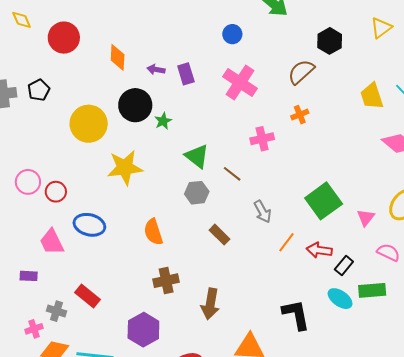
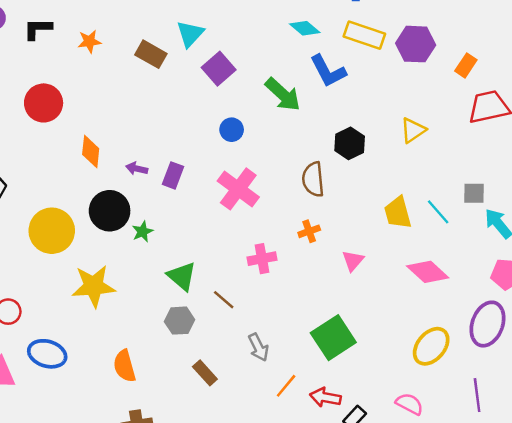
red circle: (64, 38) -> (44, 103), moved
brown semicircle: (301, 72) -> (313, 179), turned -56
purple rectangle: (186, 74) -> (173, 175), turned 35
pink triangle: (366, 218) -> (353, 261), moved

